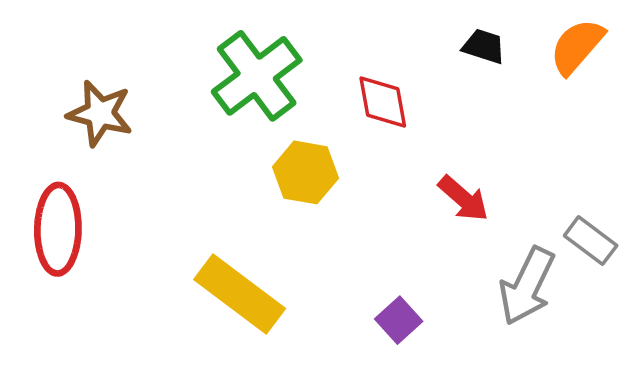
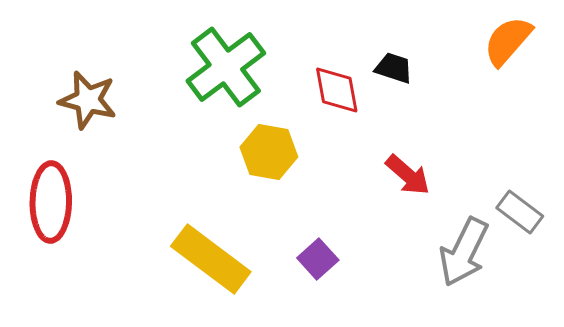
black trapezoid: (484, 46) -> (394, 68), moved
purple square: (399, 320) -> (318, 259), moved

